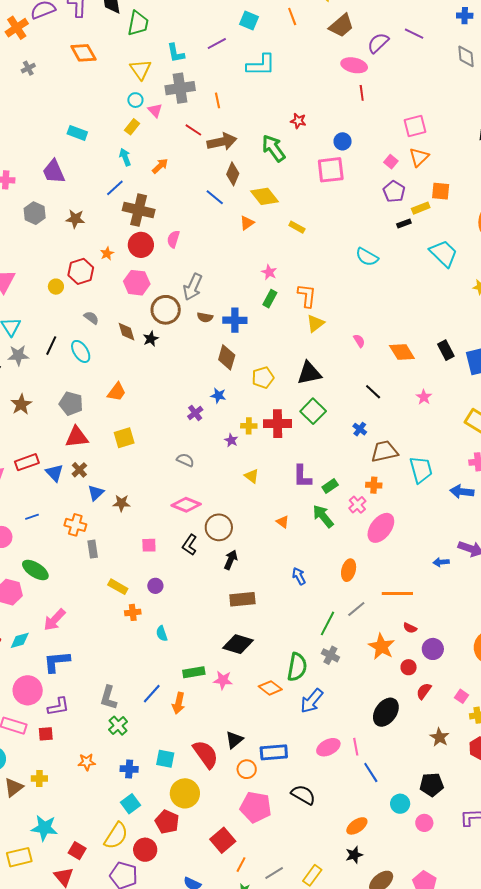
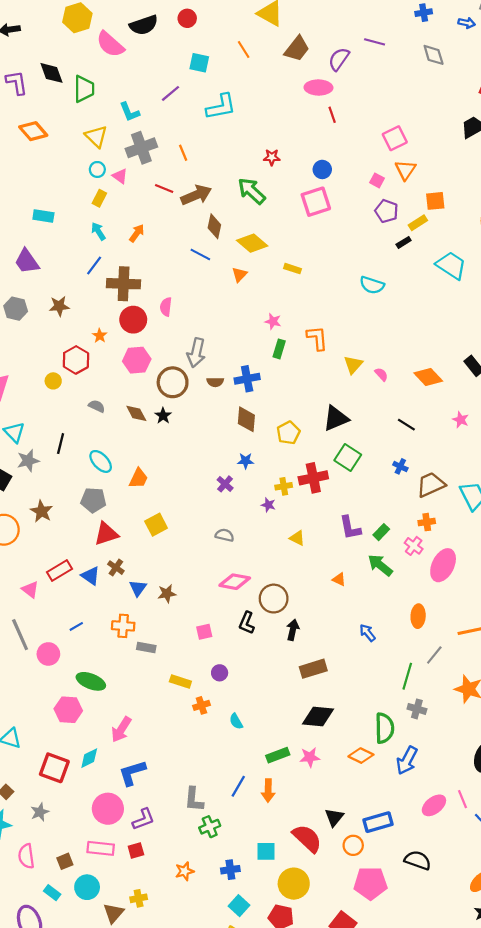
yellow triangle: (315, 323) -> (353, 365), moved
cyan ellipse: (81, 351) -> (101, 461), moved
gray rectangle: (93, 549) -> (146, 648), turned -60
green cross: (118, 726) -> (210, 827), turned 30

